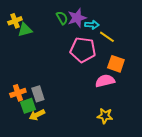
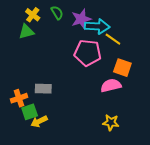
green semicircle: (62, 18) -> (57, 13), moved
yellow cross: (15, 21) -> (33, 15), moved, turned -32
cyan arrow: (92, 25) -> (97, 26), size x1.6
gray rectangle: (38, 94) -> (43, 89), moved, turned -70

